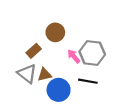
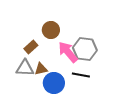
pink arrow: (74, 56) -> (68, 52), size x1.6
gray triangle: (27, 74) -> (25, 68), turned -36

